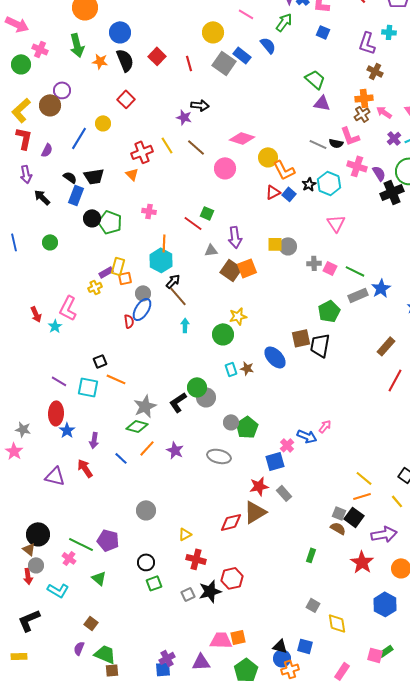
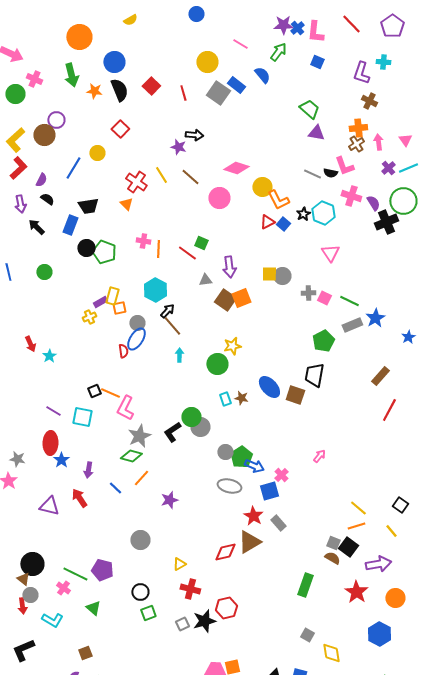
pink arrow: (384, 112) -> (378, 142), turned 49
red L-shape: (24, 138) -> (18, 168), turned 35
red cross: (142, 152) -> (136, 182), turned -35
black semicircle: (70, 177) -> (47, 199), moved
orange line: (164, 243) -> (158, 249), moved
pink L-shape: (68, 308) -> (125, 408), moved
brown square: (301, 338) -> (295, 395), moved, turned 30
orange line: (116, 379) -> (110, 393), moved
blue arrow: (307, 436) -> (254, 466), moved
purple star: (175, 450) -> (169, 500), moved, turned 30
gray ellipse: (219, 456) -> (229, 486), moved
red star: (259, 486) -> (253, 516), turned -30
green rectangle: (311, 555) -> (305, 585), size x1.6
brown square: (91, 623) -> (85, 653), turned 32

